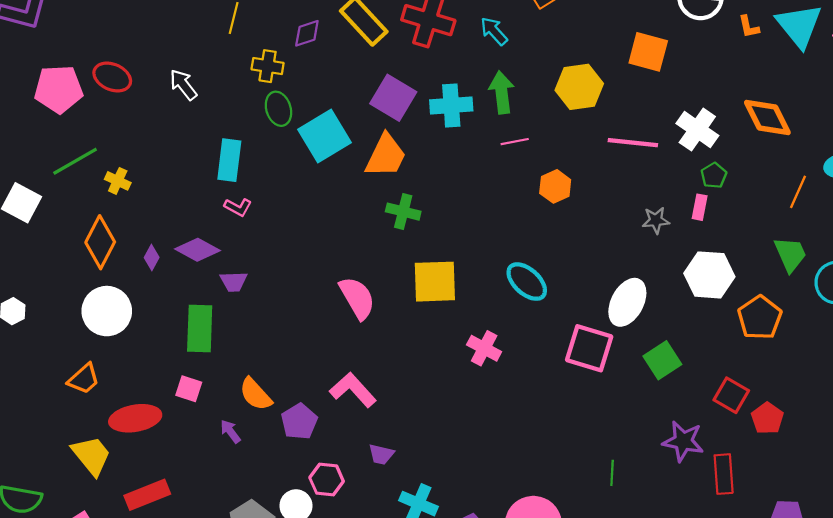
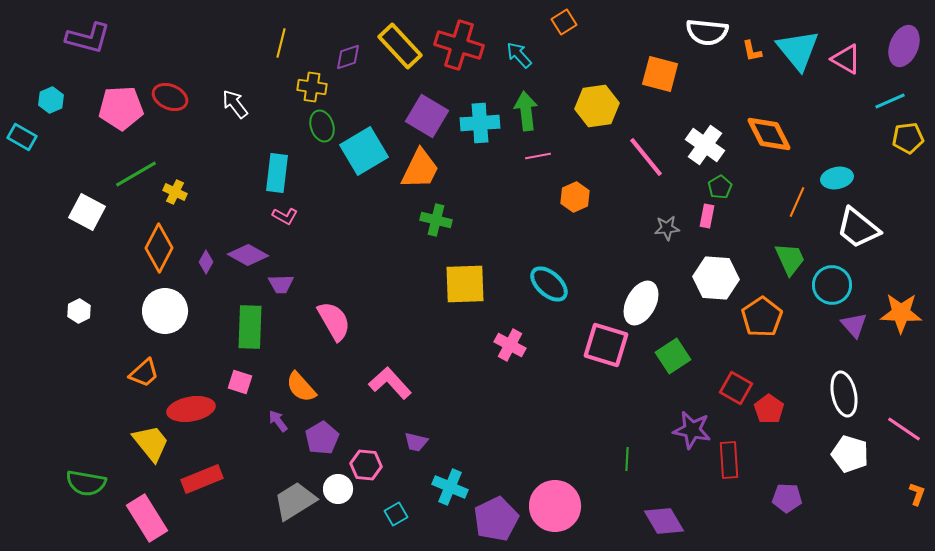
pink line: (633, 143) -> (646, 157), turned 45
pink semicircle: (357, 298) -> (334, 321), moved
purple pentagon: (299, 422) -> (322, 438), moved

